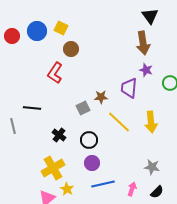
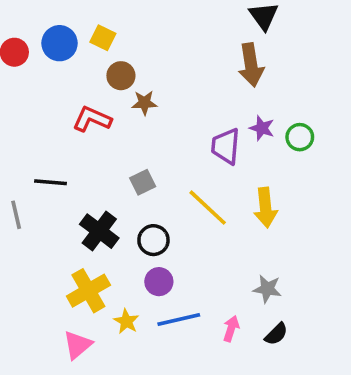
purple star: (146, 70) -> (262, 128), moved
red L-shape: (55, 73) -> (92, 119), turned 80
brown star: (101, 97) -> (144, 103), moved
black cross: (59, 135) -> (99, 231), size x1.5
yellow star: (67, 189) -> (126, 321), moved

